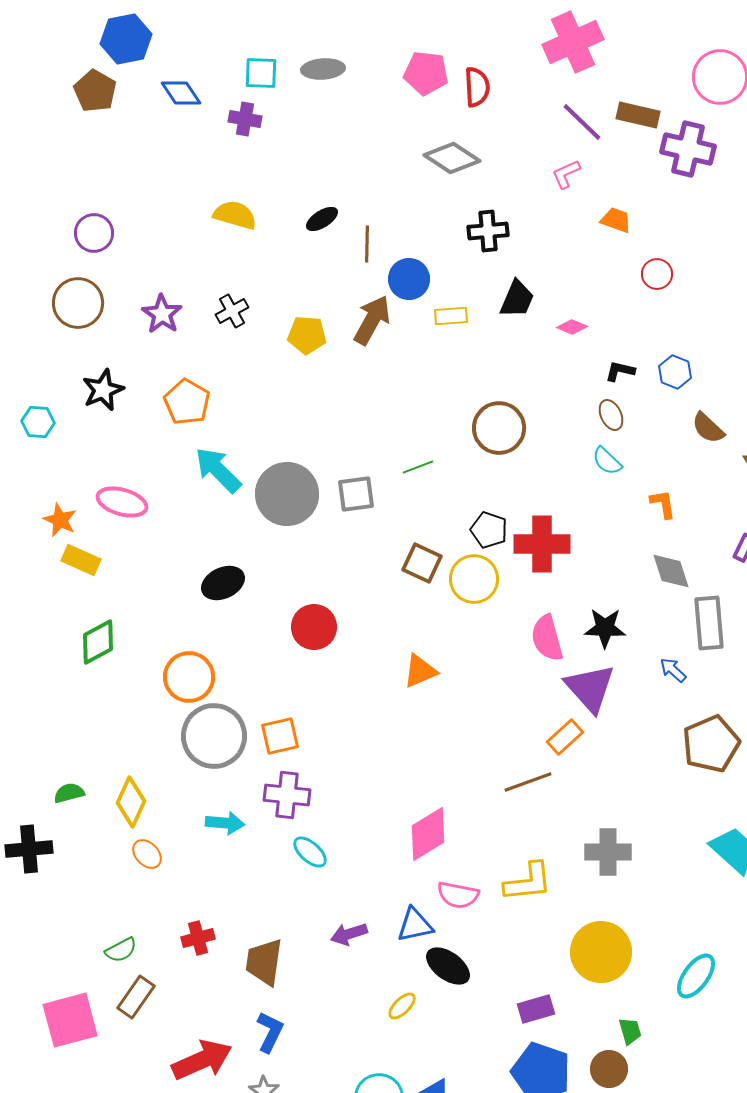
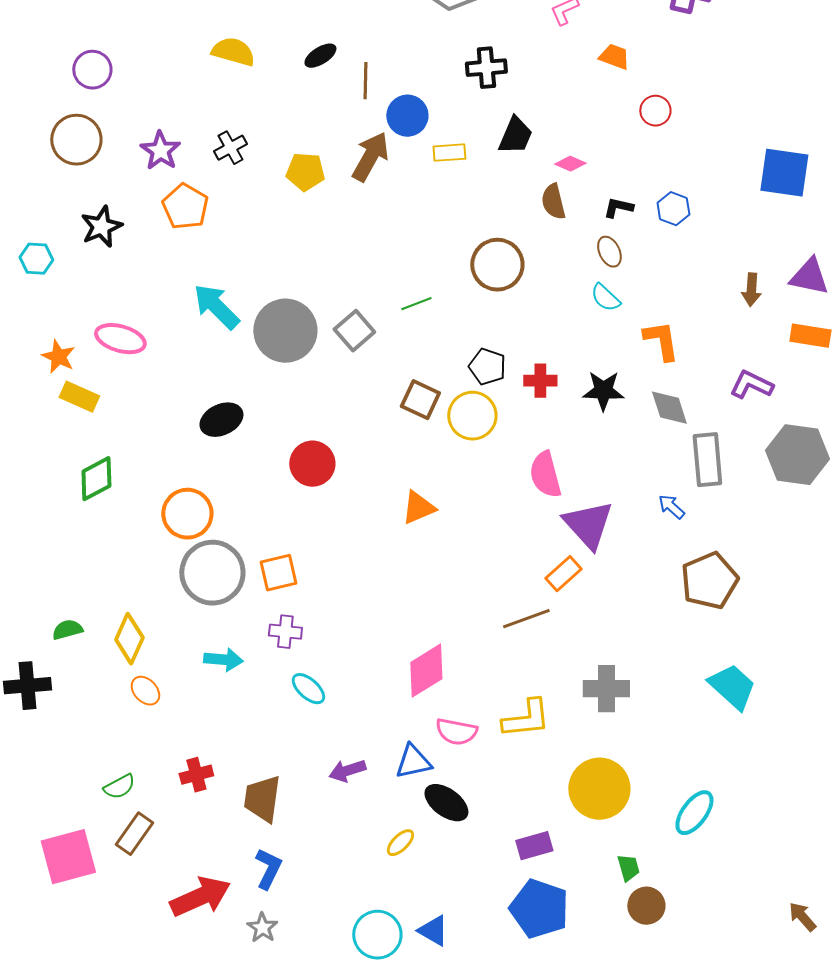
orange pentagon: (187, 402) -> (185, 207), moved
brown semicircle: (708, 428) -> (553, 202), moved, turned 33
gray square: (356, 494) -> (354, 331), turned -33
orange L-shape: (663, 504) -> (661, 341), size x1.4
red cross: (542, 544) -> (540, 381), size x0.6
black star: (605, 628) -> (603, 391), moved
purple cross: (287, 795) -> (285, 632), size x0.7
brown circle: (609, 1069) -> (646, 906), moved

